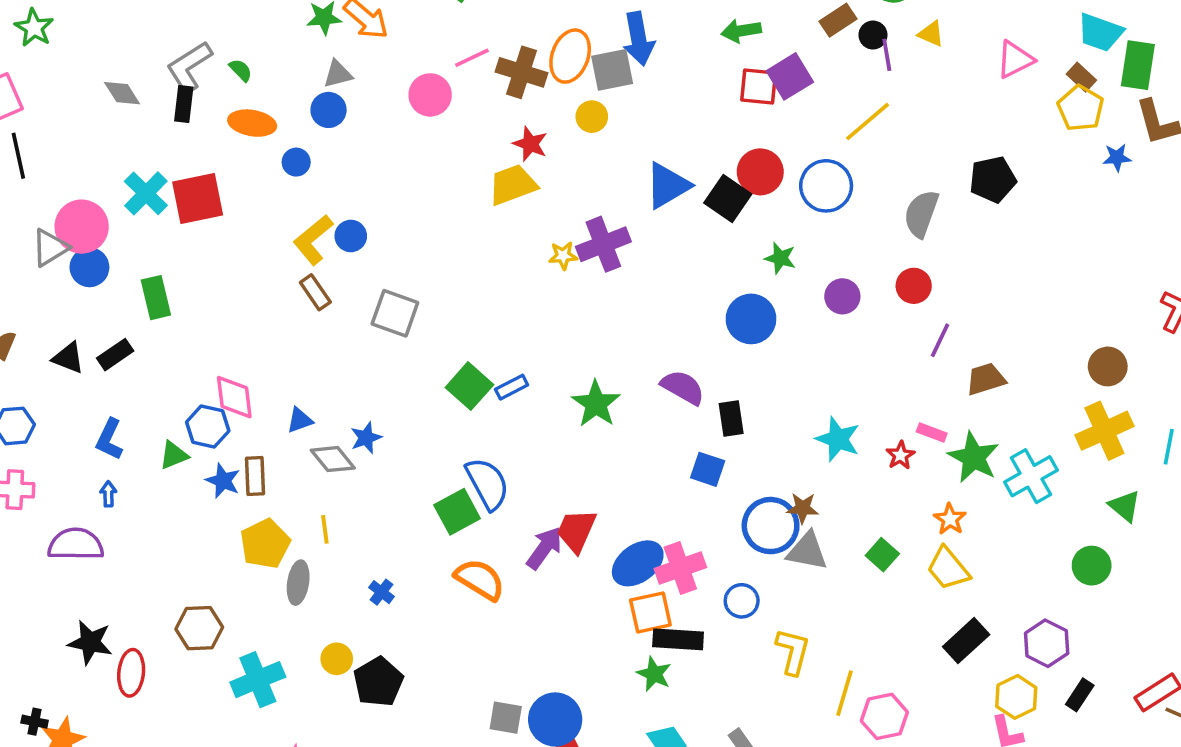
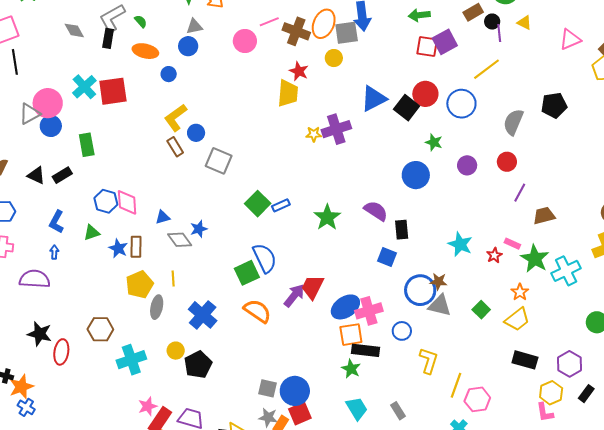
yellow trapezoid: (513, 185) -> (288, 93), turned 112
blue circle: (351, 236) -> (196, 133), moved
blue hexagon: (208, 427) -> (106, 201), moved
yellow trapezoid: (948, 569) -> (517, 319), turned -92
blue cross: (381, 592) -> (203, 315), size x2.0
black rectangle: (966, 641) -> (525, 360), turned 55

